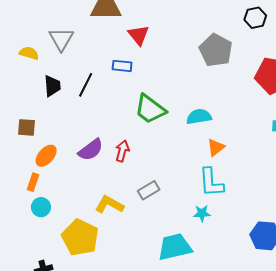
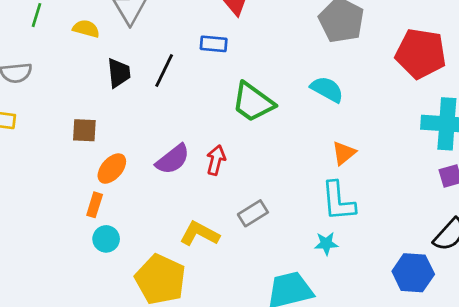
cyan semicircle: (199, 117) -> (327, 89), moved, turned 40

